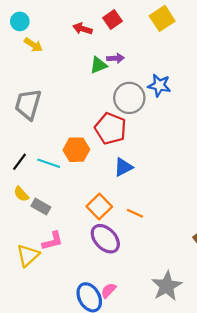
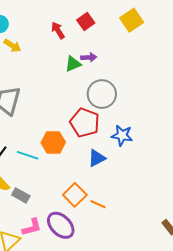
red arrow: (83, 29) -> (58, 30), turned 42
blue star: (159, 85) -> (122, 135), moved
orange line: (135, 213) -> (98, 204), moved
purple ellipse: (105, 239) -> (61, 225), moved

